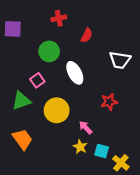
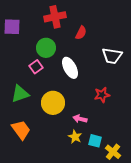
red cross: (59, 18) -> (55, 17), size x1.5
pink square: (37, 80) -> (36, 67), moved
pink arrow: (86, 127) -> (80, 119), turned -32

